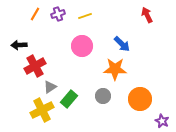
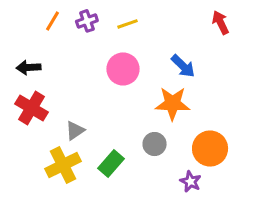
red cross: (35, 66) -> (31, 108), moved, turned -30
green rectangle: (69, 99) -> (111, 164), moved
purple star: (162, 121) -> (191, 182), moved

